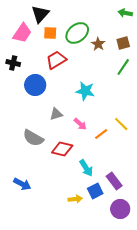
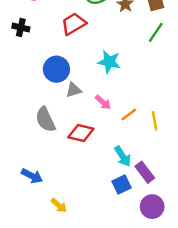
blue circle: (35, 85) -> (56, 69), moved
yellow line: (121, 124) -> (155, 121), moved, turned 35
gray semicircle: (33, 138) -> (45, 119), turned 35
cyan arrow: (86, 168) -> (123, 156), moved
yellow arrow: (75, 199) -> (59, 205), moved, turned 48

